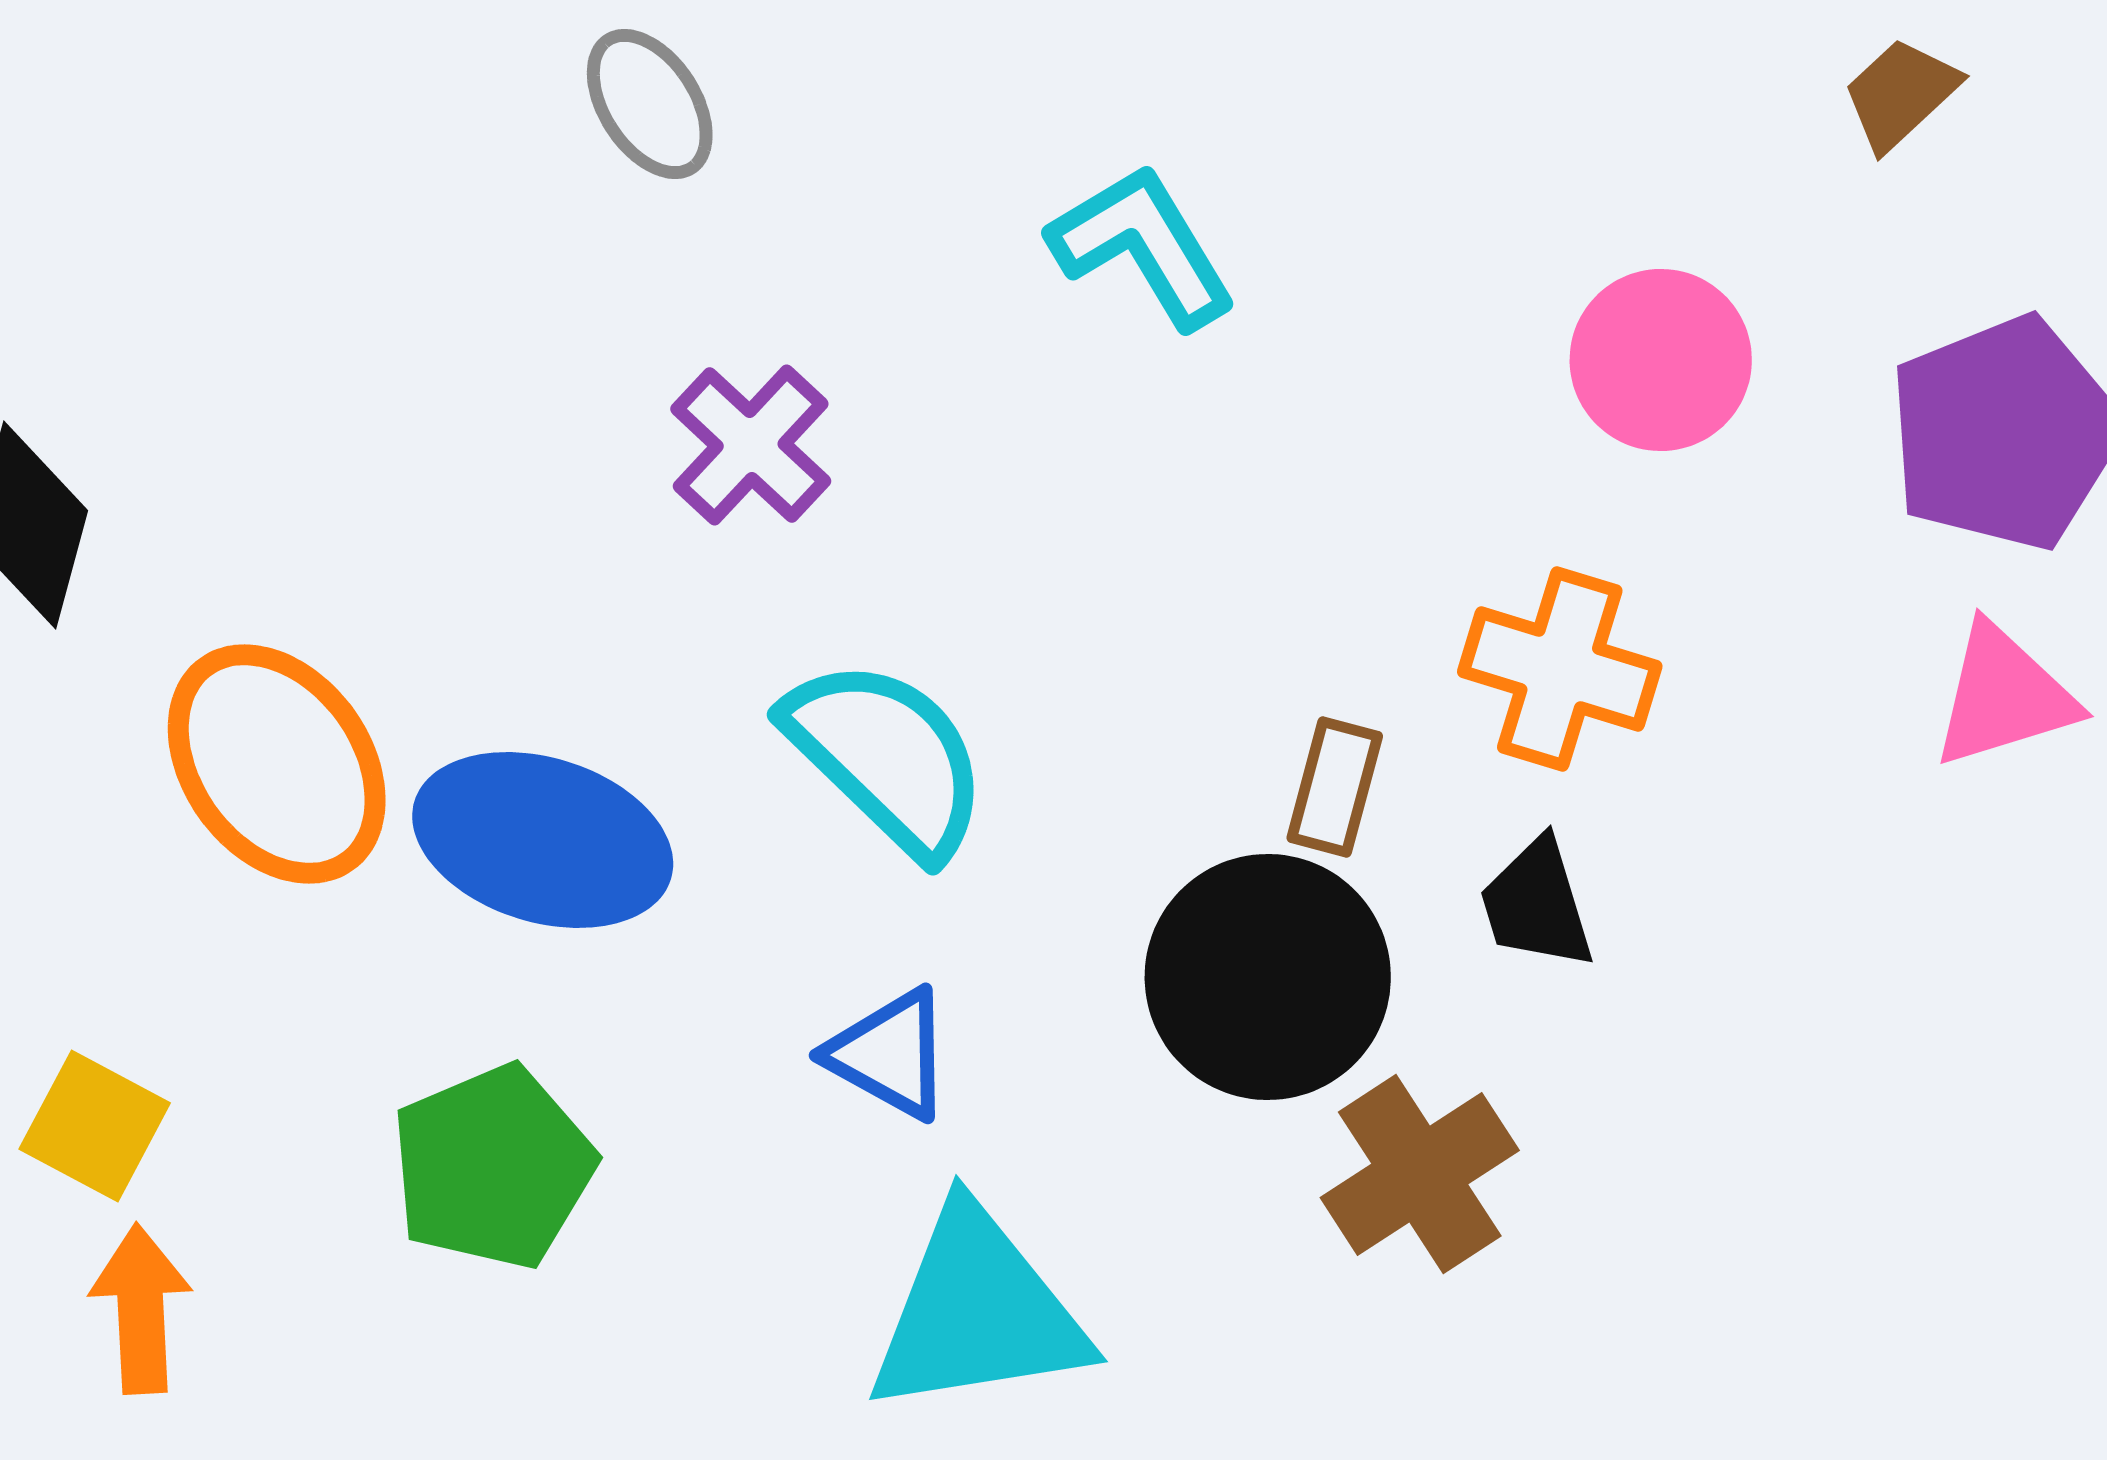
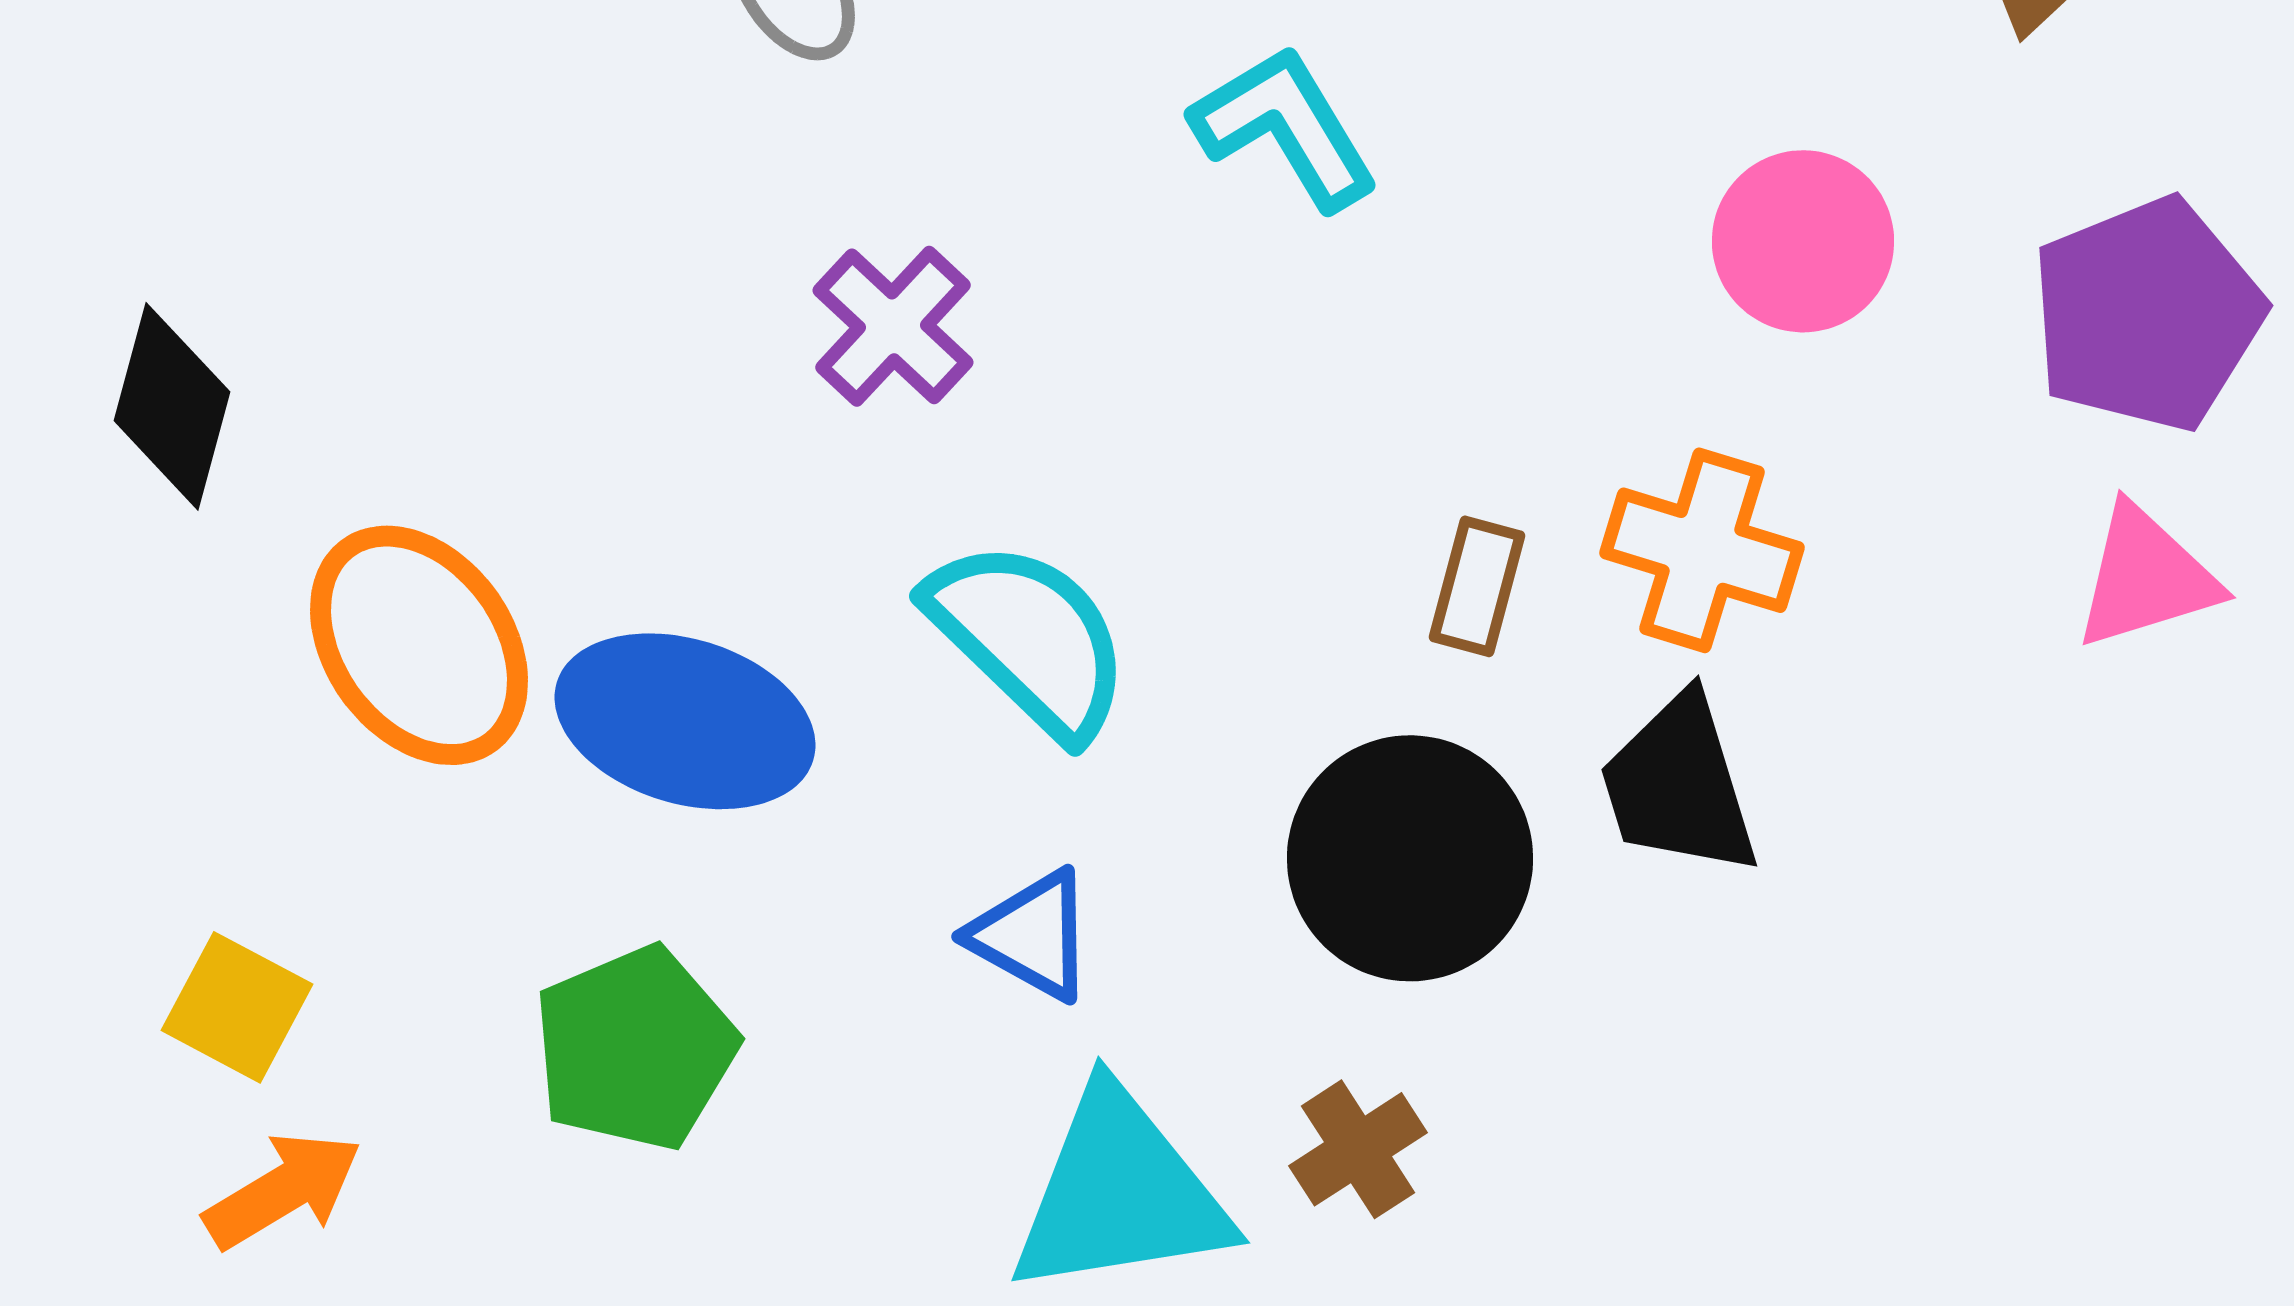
brown rectangle: (1335, 787) -> (1477, 586), moved
black trapezoid: (1537, 904) -> (1679, 785), size x1.4
brown cross: (1420, 1174) -> (1358, 1149), moved, size x0.7
orange arrow: (141, 1309) -> (283, 1190), turned 62

